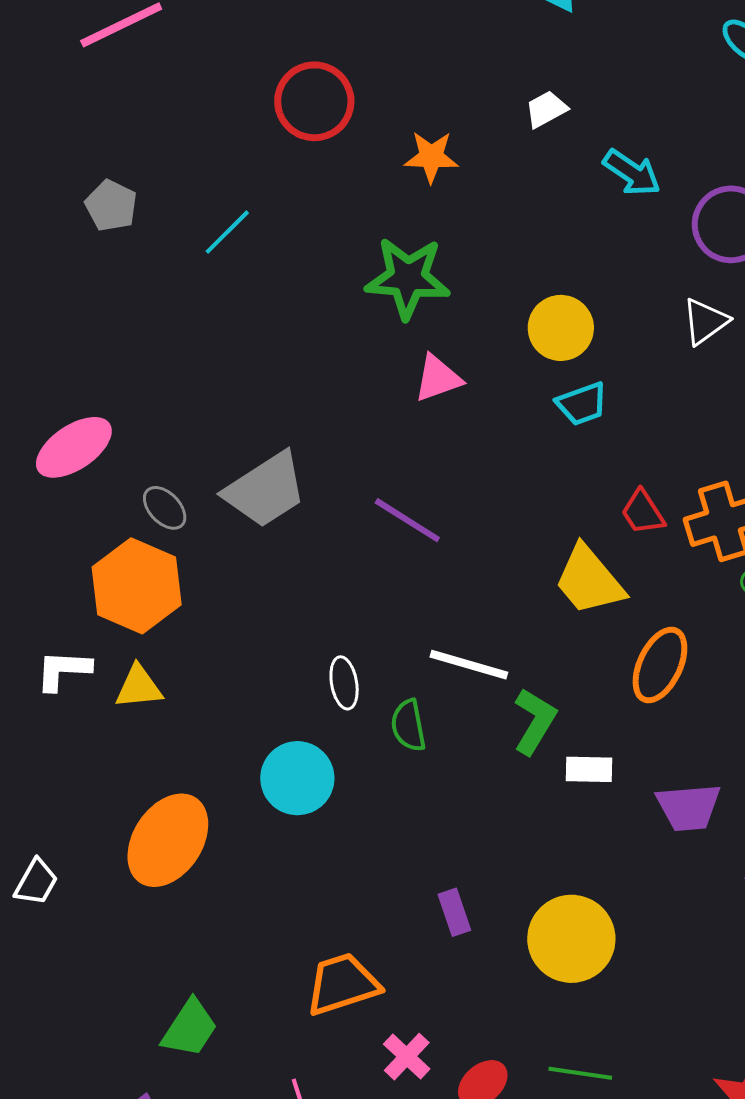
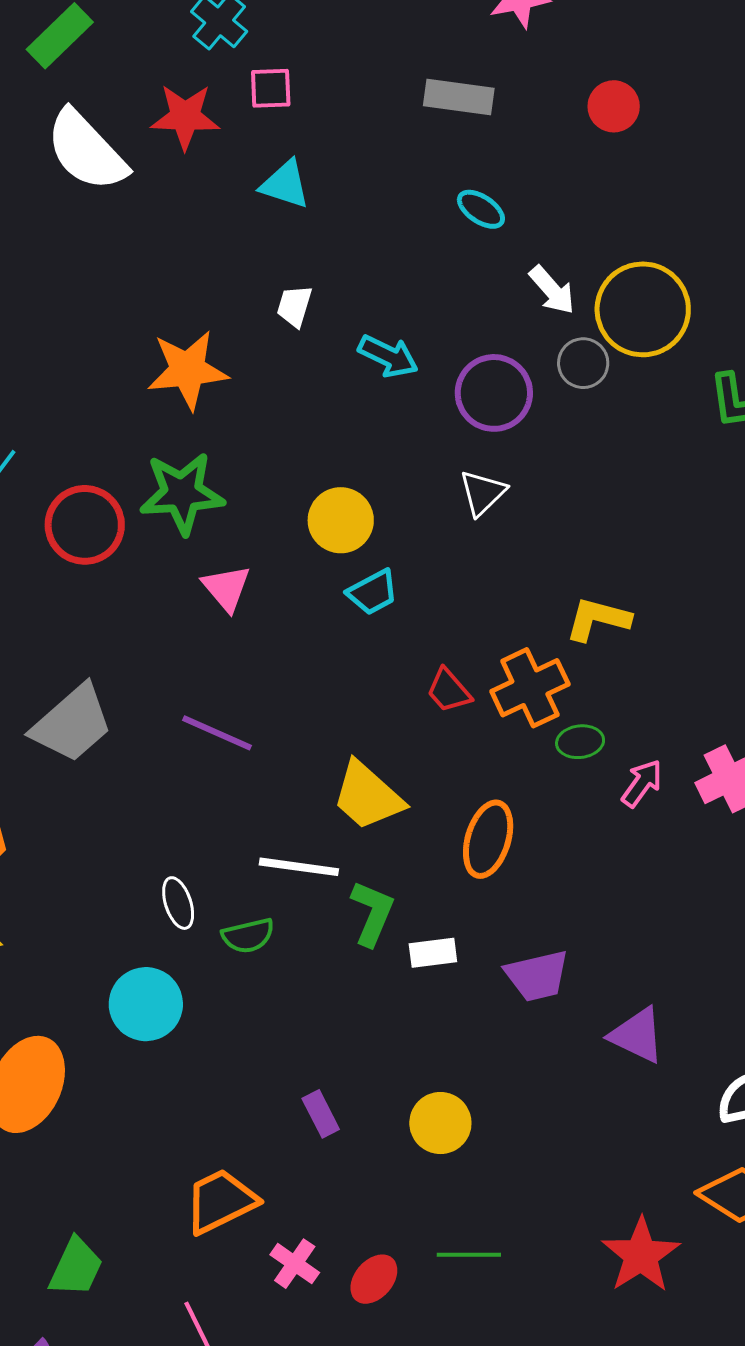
red circle: (314, 101) -> (85, 525), moved
white trapezoid: (546, 109) -> (294, 306), turned -36
orange star: (431, 157) -> (188, 370), size x1.5
pink triangle: (438, 378) -> (226, 588), turned -42
yellow trapezoid: (589, 580) -> (368, 796), moved
green semicircle: (408, 725) -> (248, 936), turned -84
yellow circle: (571, 939) -> (440, 1123), size x0.7

